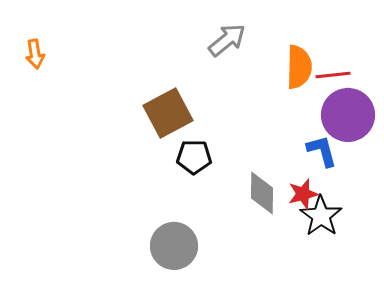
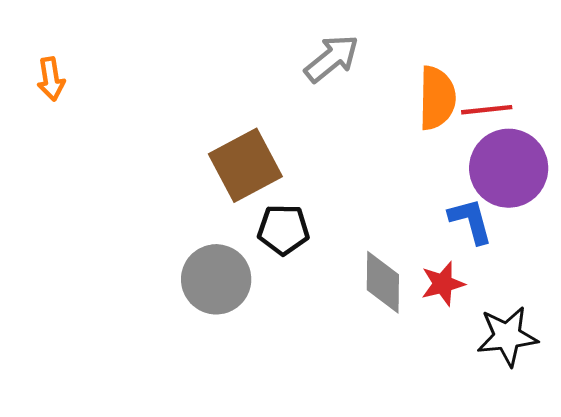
black star: (321, 216) -> (507, 336), moved, turned 30
gray circle: (174, 246) -> (216, 279), moved

